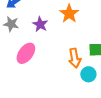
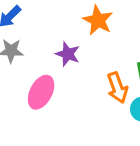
purple star: (40, 24) -> (68, 54), moved

